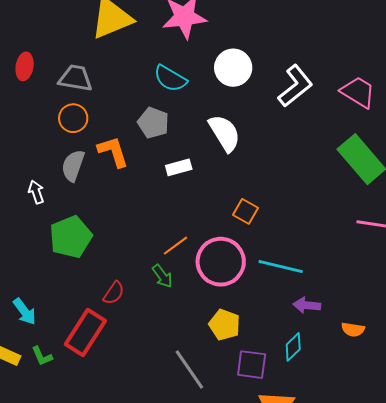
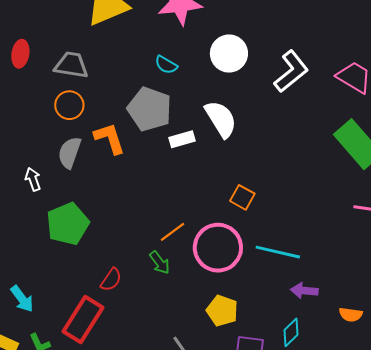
cyan semicircle: (170, 79) -> (166, 65), size x0.7
gray pentagon: (153, 123) -> (149, 109), size x1.4
white rectangle: (179, 167) -> (182, 139), moved

